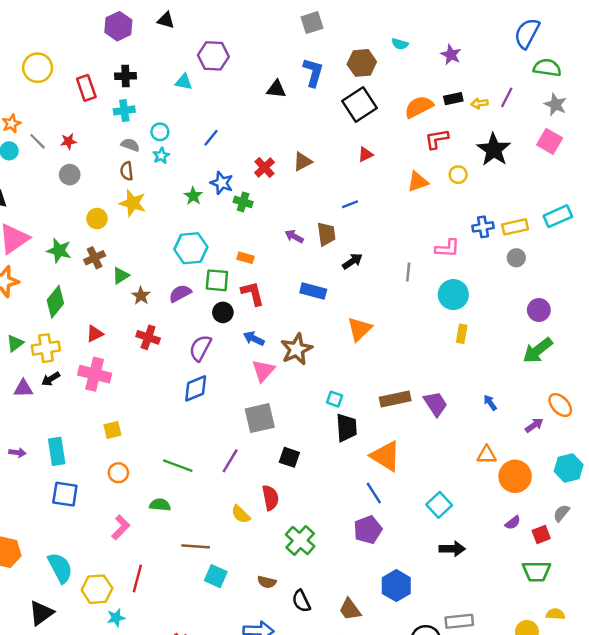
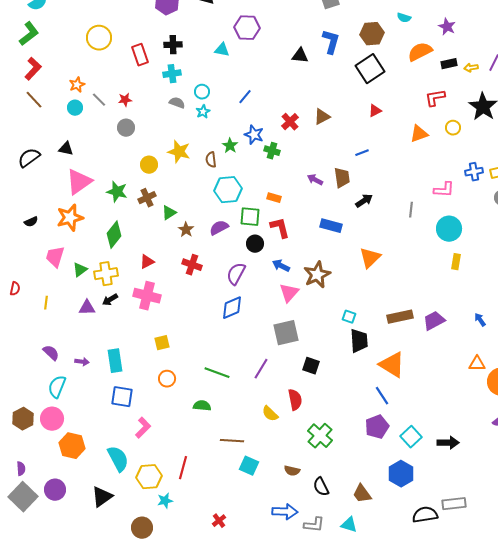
orange semicircle: (419, 107) -> (420, 52), moved
brown semicircle: (127, 171) -> (211, 160), moved
purple trapezoid: (436, 404) -> (434, 321), turned -85
cyan square: (439, 505) -> (411, 437), moved
pink L-shape: (121, 527) -> (143, 428), moved

